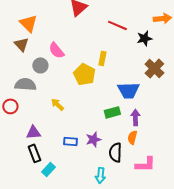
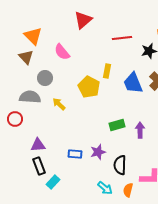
red line: (117, 25) -> (122, 38), turned -30
pink semicircle: (56, 50) -> (62, 52), moved
blue trapezoid: (128, 90) -> (133, 83), moved, turned 70
yellow arrow: (57, 104) -> (59, 104), moved
orange semicircle: (132, 137) -> (128, 190), moved
cyan arrow: (100, 175) -> (105, 188), turned -56

